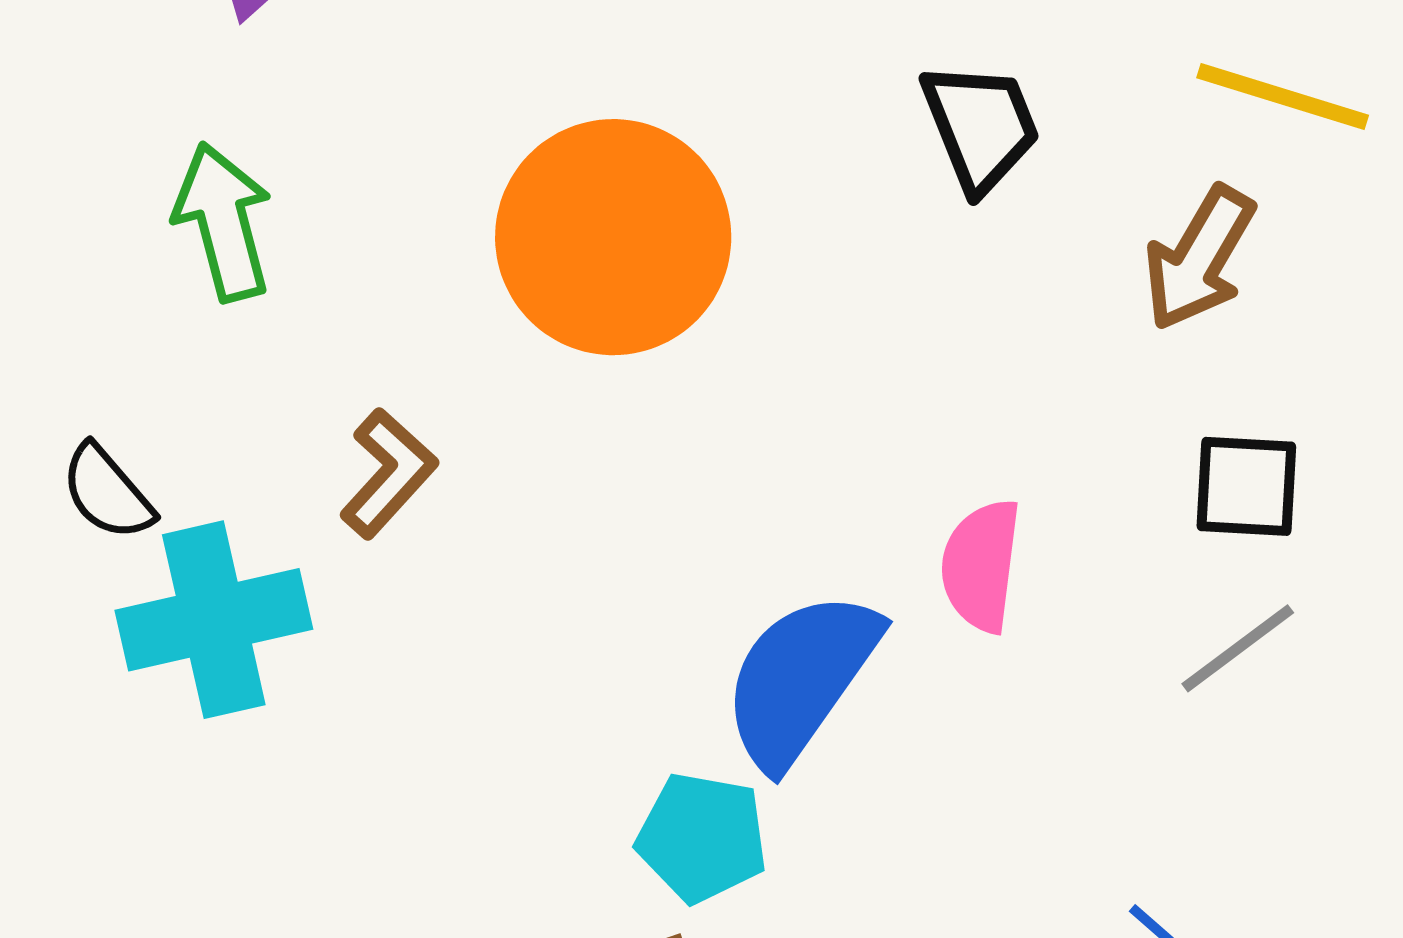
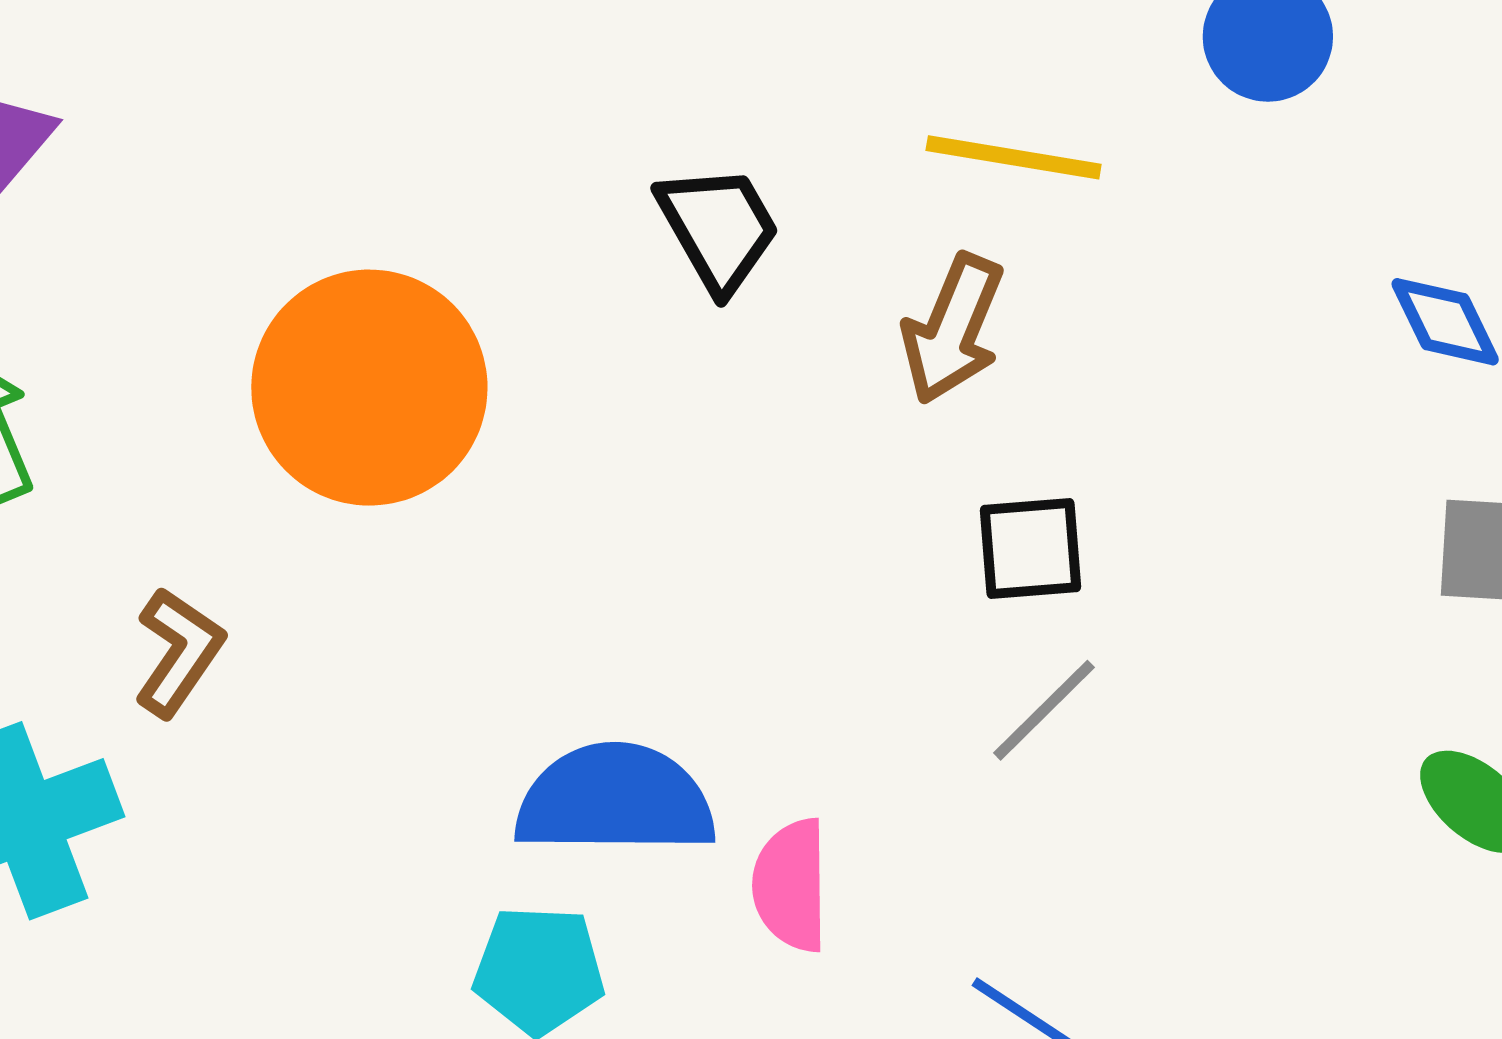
pink semicircle: (981, 565) -> (791, 885), moved
blue semicircle: (801, 679) -> (615, 800), turned 63

